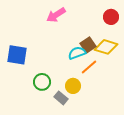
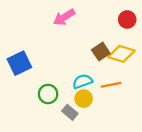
cyan semicircle: (77, 53) -> (82, 81), moved
blue square: (17, 55) -> (19, 63), turned -35
orange line: (89, 67) -> (111, 85), moved, turned 30

